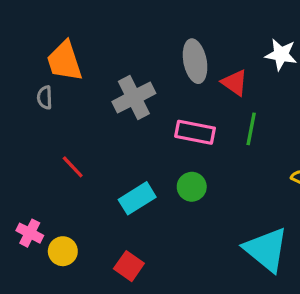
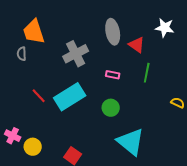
pink rectangle: (195, 132) -> (113, 75), size x0.6
cyan rectangle: (137, 198) -> (70, 97), moved, size x1.4
cyan triangle: (266, 250) -> (131, 142), moved

